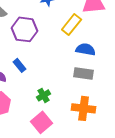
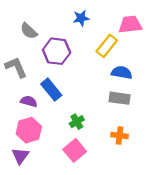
blue rectangle: (20, 65) -> (51, 90), size x1.5
orange cross: (84, 108) -> (120, 136), size x0.7

